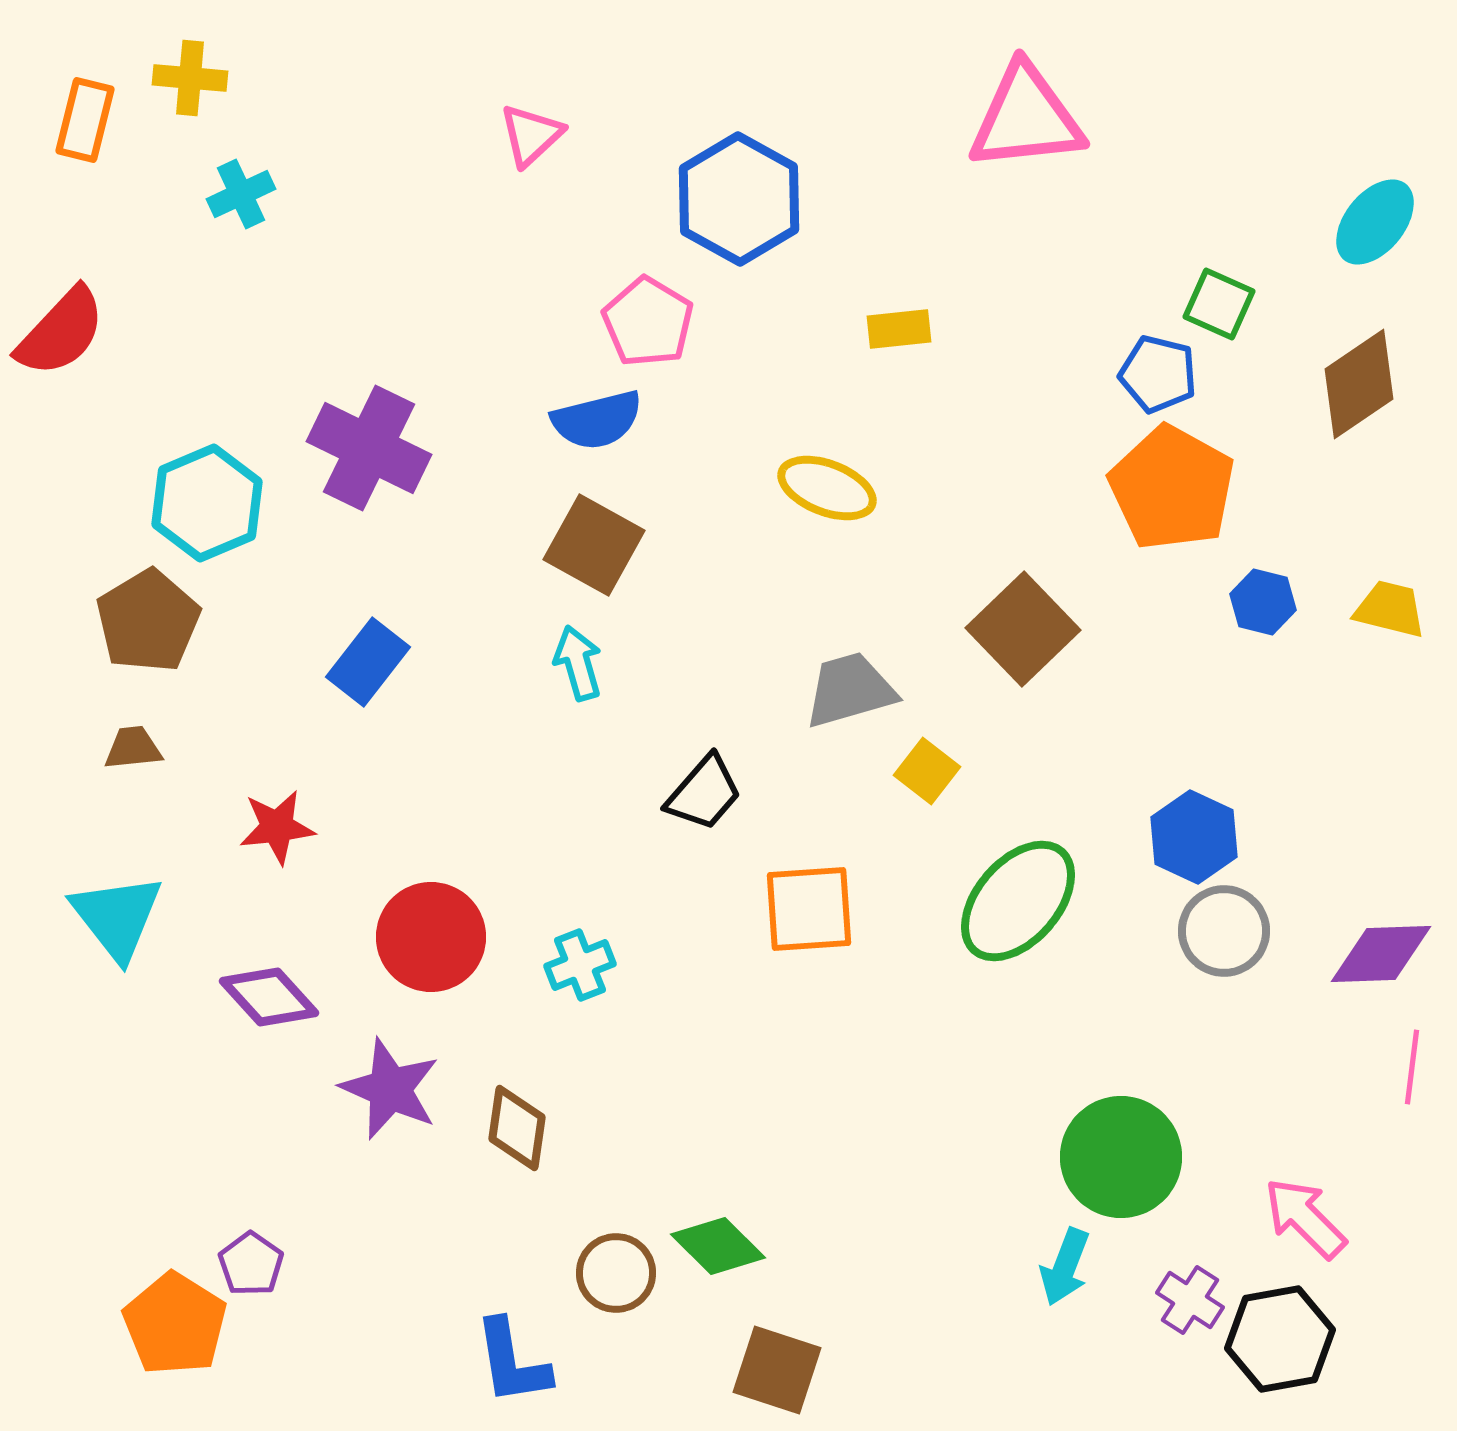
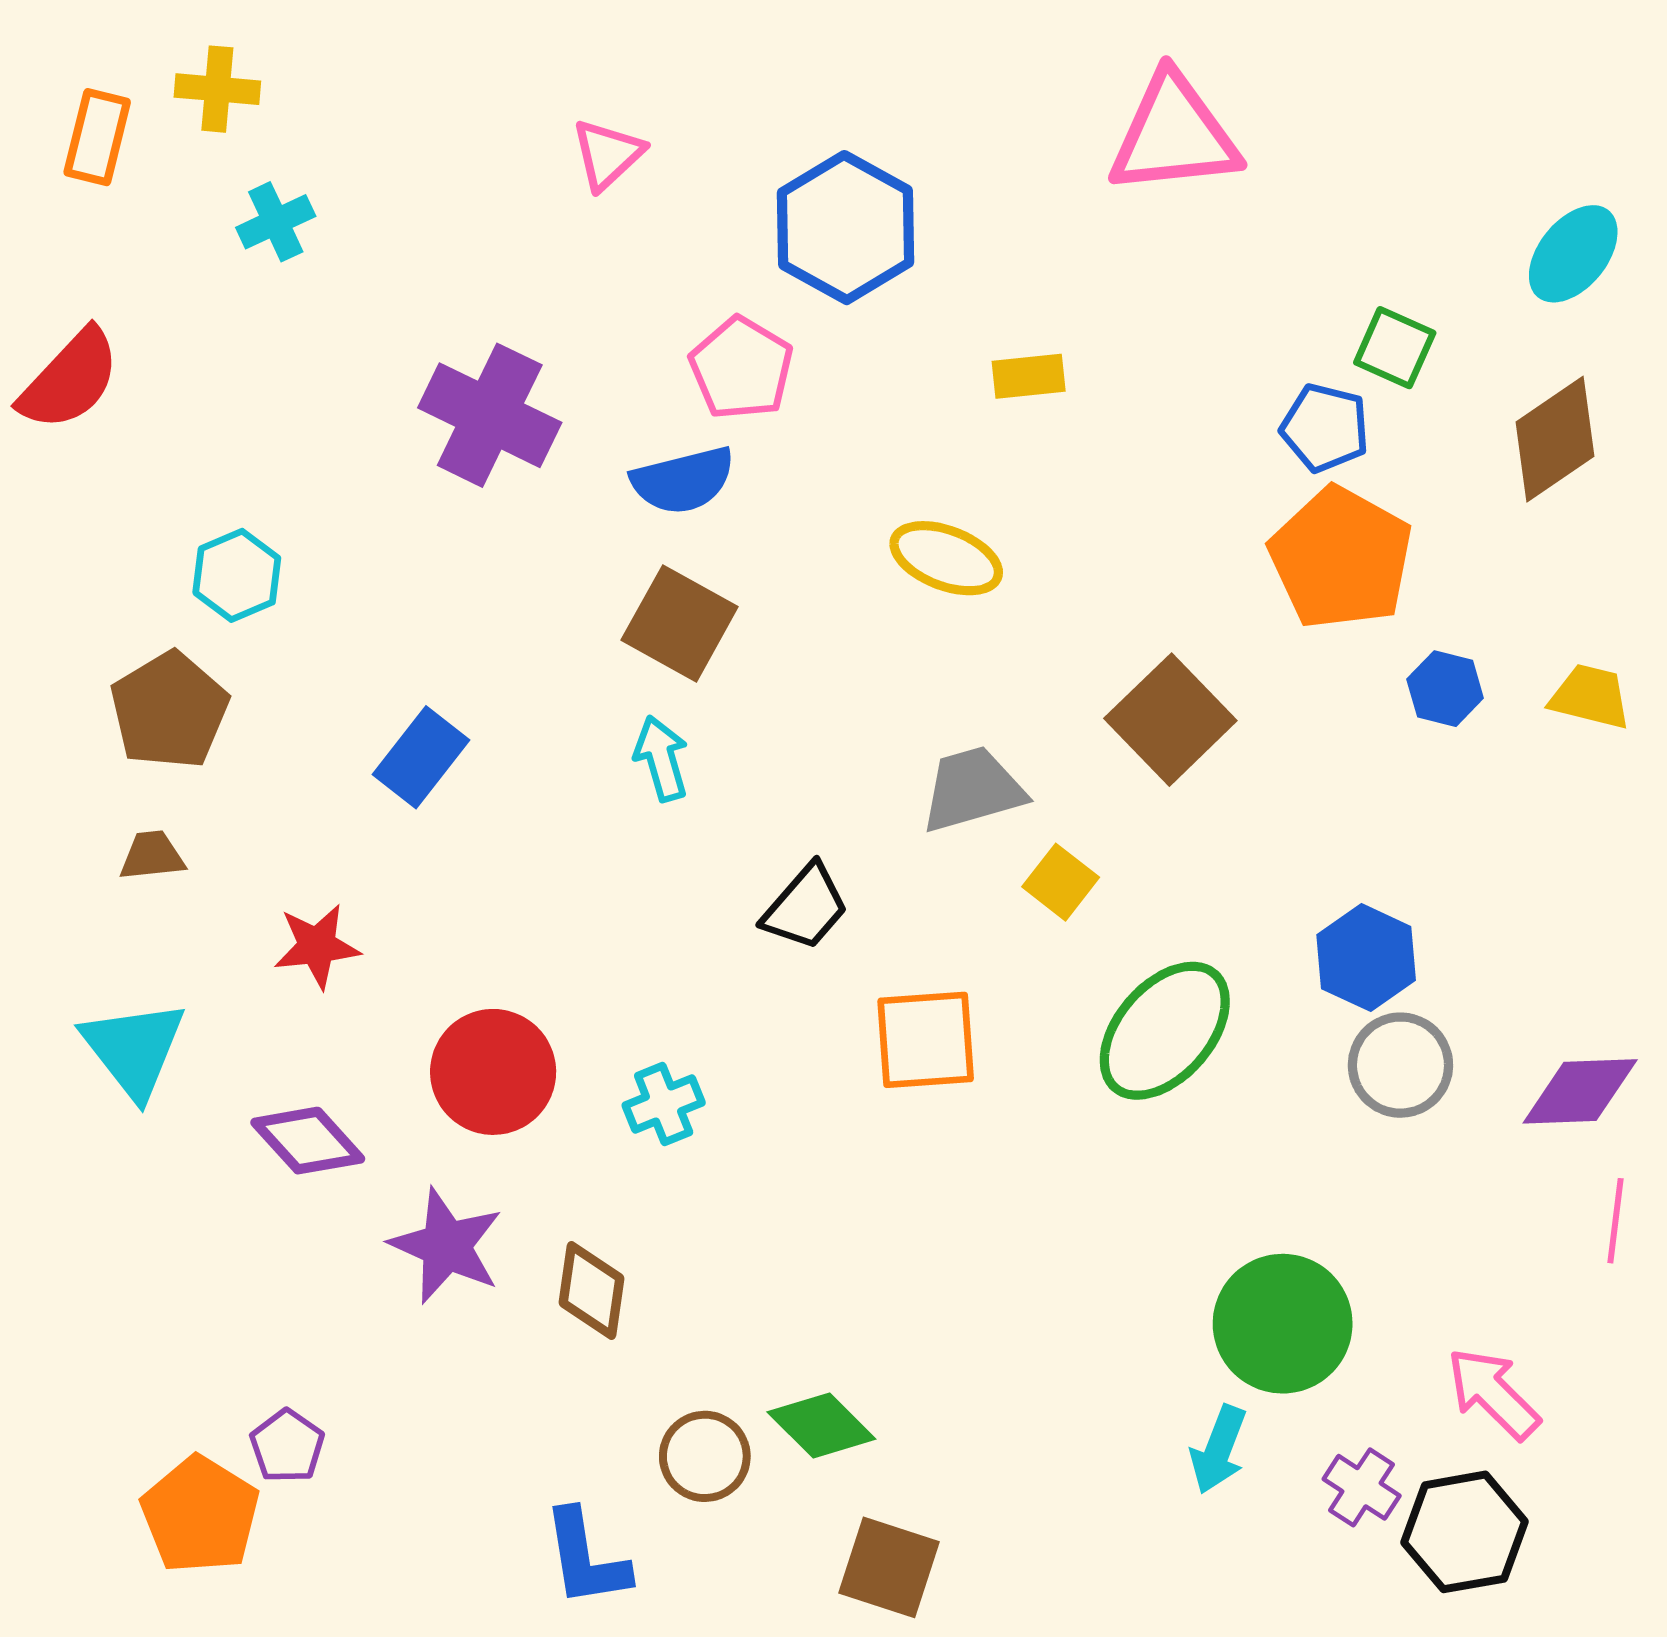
purple cross: (369, 448) -> (490, 415), moved
cyan hexagon: (207, 503) -> (237, 575), size x0.7

